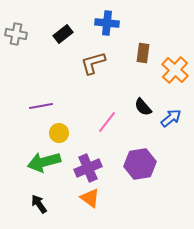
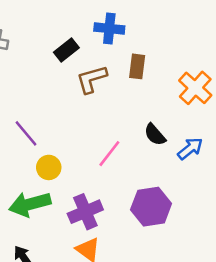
black rectangle: (63, 34) -> (66, 50), moved
brown rectangle: (143, 53) -> (137, 66), moved
purple line: (41, 106) -> (26, 133), turned 60

